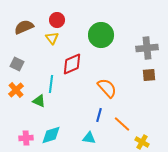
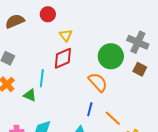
green circle: (101, 35) -> (111, 56), moved
yellow triangle: (52, 38) -> (66, 35), moved
gray cross: (147, 48) -> (138, 42), turned 30
brown square: (149, 75) -> (140, 69), turned 32

